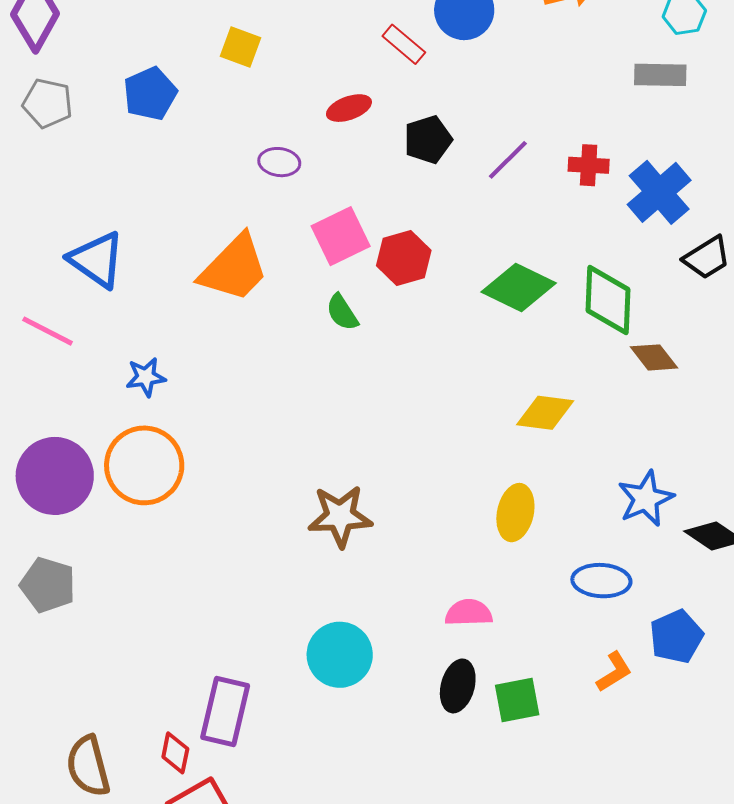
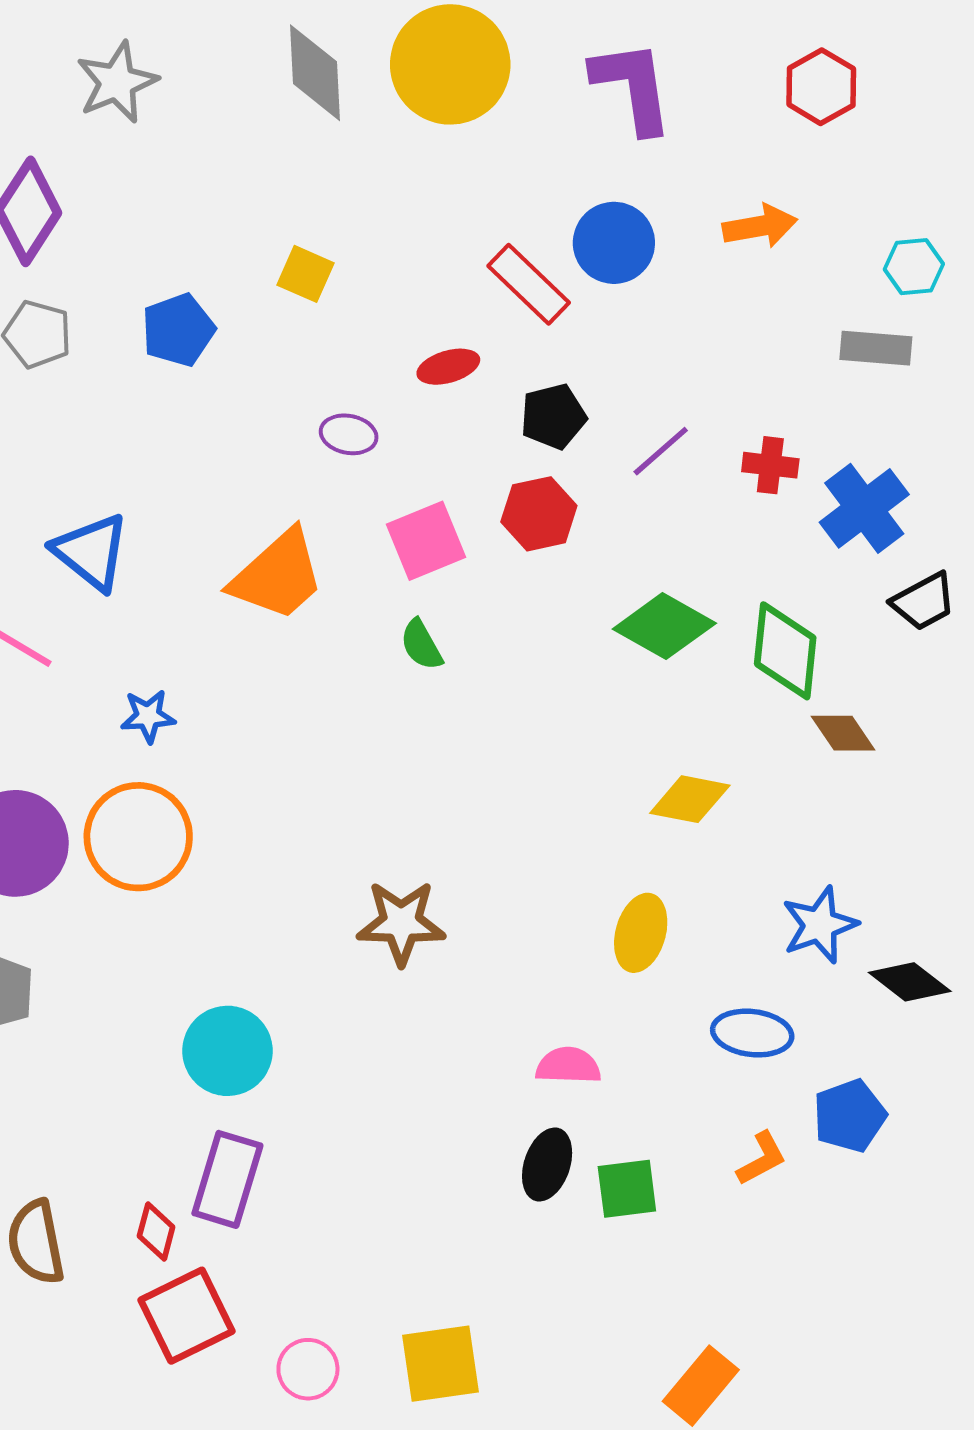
red rectangle: (404, 44) -> (529, 284), size x1.4
red hexagon: (404, 258) -> (539, 514), moved
cyan circle: (340, 655) -> (227, 1051), moved

